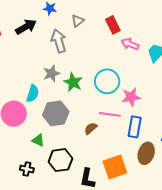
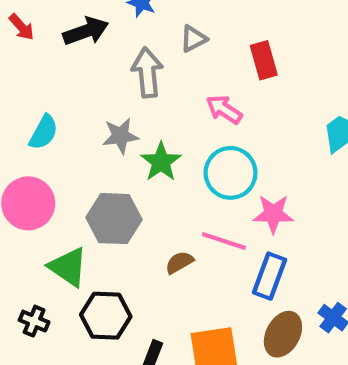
pink arrow: (130, 44) -> (224, 109), moved
cyan semicircle: (33, 94) -> (44, 132), moved
green triangle: (38, 140) -> (68, 267), size x1.5

